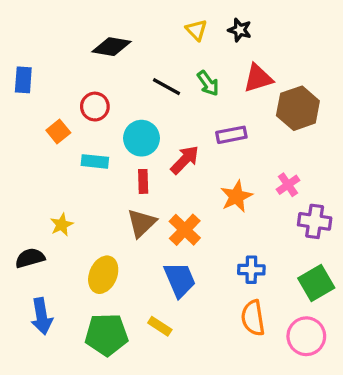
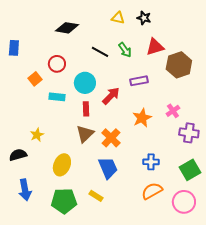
yellow triangle: (196, 30) -> (118, 18), turned -32
orange semicircle: (253, 318) -> (152, 191), turned 70

